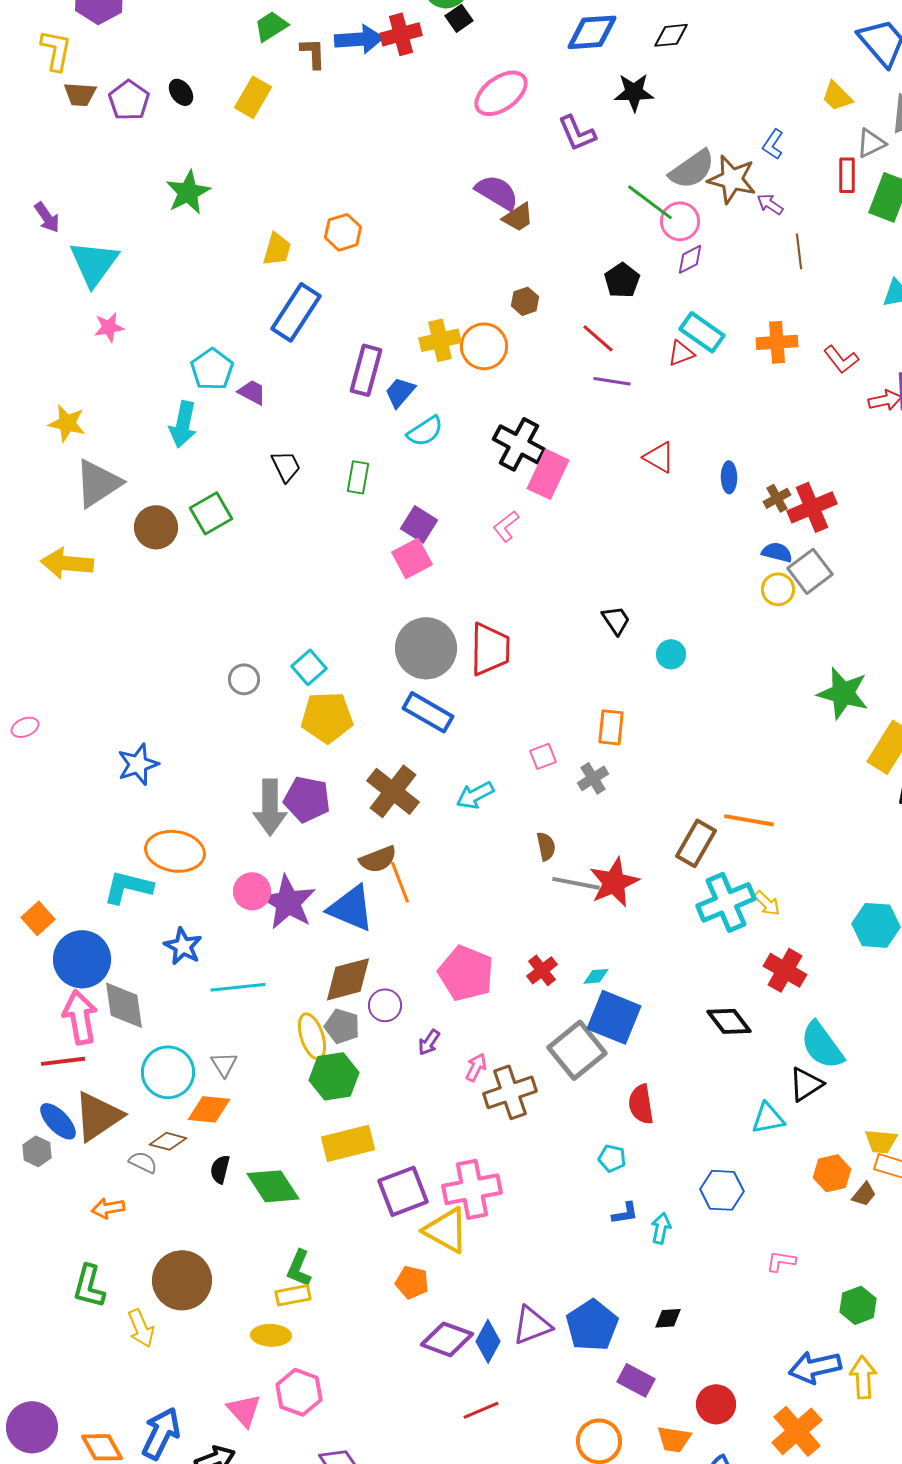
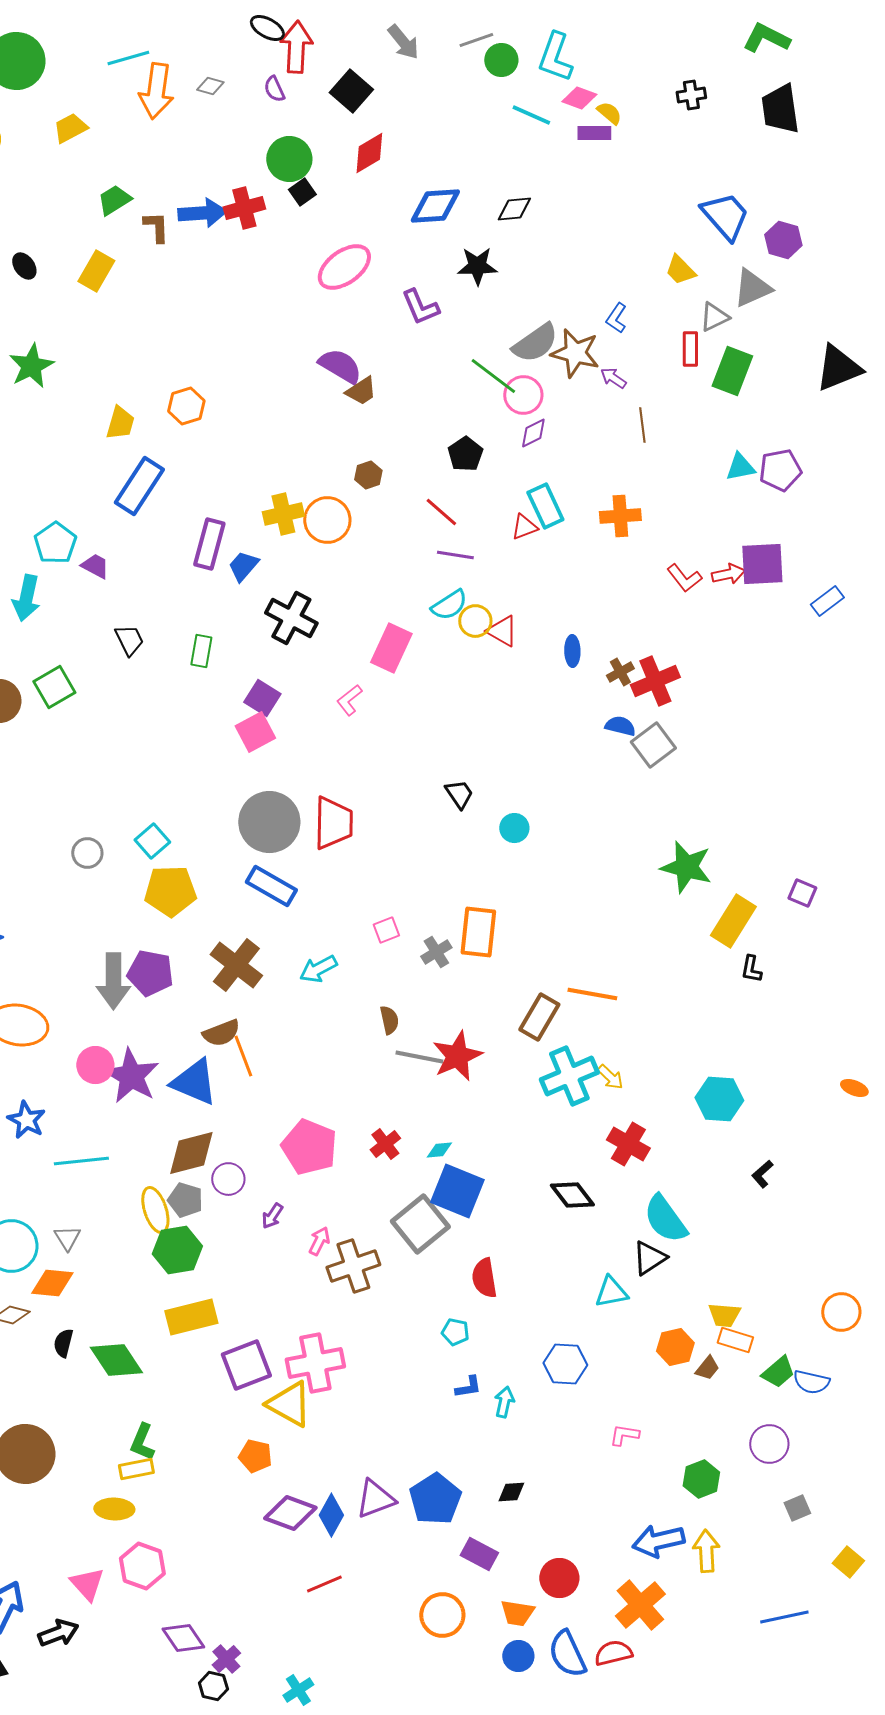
cyan rectangle: (702, 332) -> (545, 506), turned 30
red L-shape: (841, 359) -> (684, 578), moved
cyan semicircle: (425, 431) -> (449, 605), moved
black cross: (519, 444) -> (291, 618), moved
yellow circle: (778, 589) -> (475, 621), moved
orange rectangle: (611, 727) -> (478, 932), moved, size x1.4

